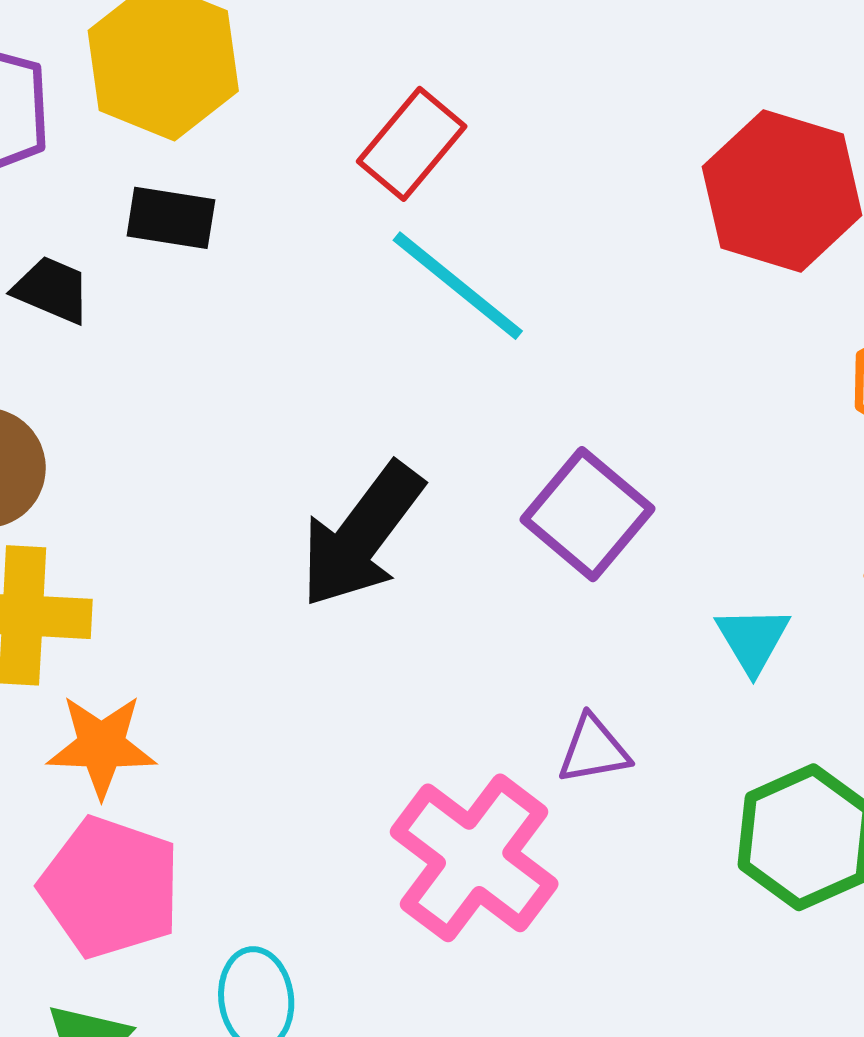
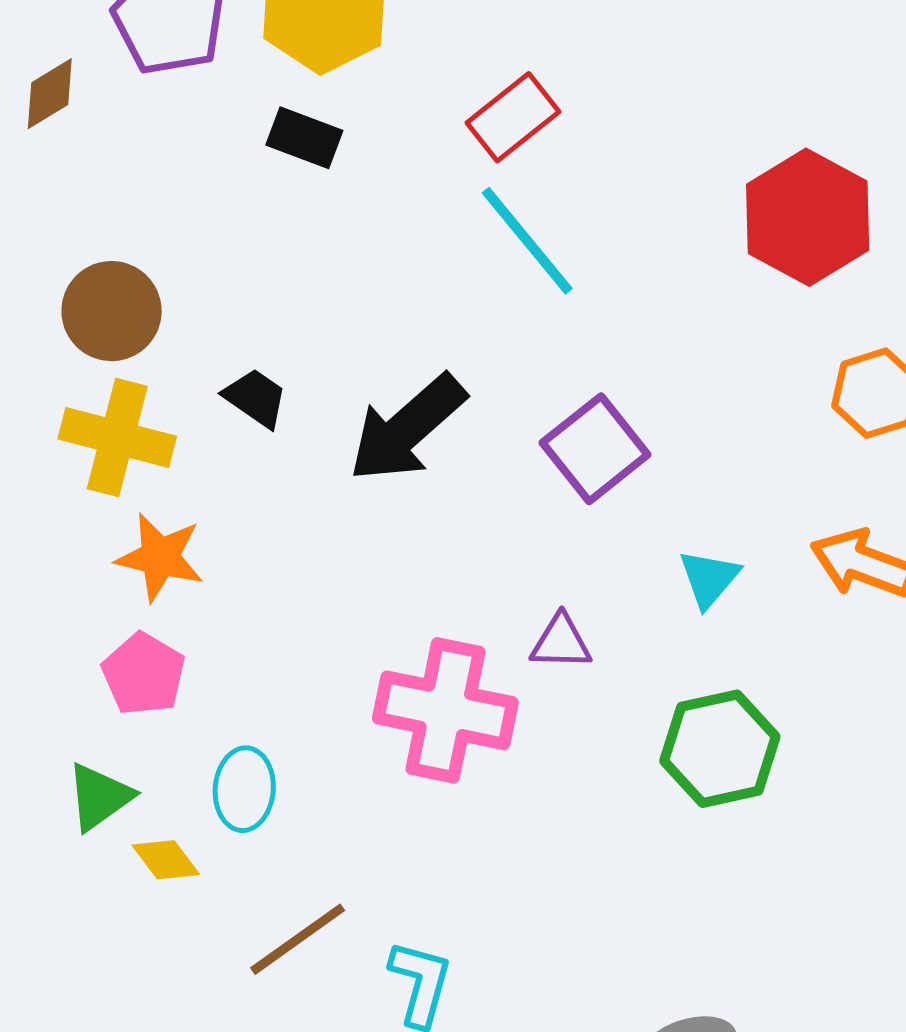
black trapezoid: (52, 290) -> (256, 398), moved
pink cross: (474, 858) -> (445, 710), turned -37
pink pentagon: (110, 887) -> (144, 674), size x0.7

